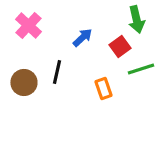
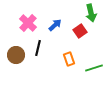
pink cross: (28, 25) -> (28, 23), moved
green line: (141, 69) -> (94, 68), moved

